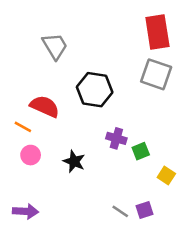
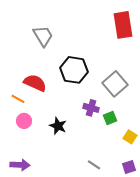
gray square: (156, 74) -> (115, 84), moved, turned 30
purple square: (145, 210) -> (129, 167), moved

